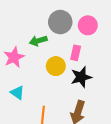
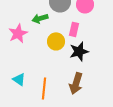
cyan triangle: (17, 93) -> (19, 79), moved

